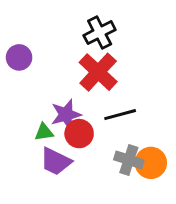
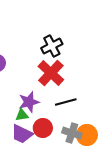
green triangle: (44, 132) -> (22, 115), moved
red circle: (79, 134) -> (43, 128), moved

